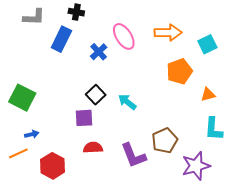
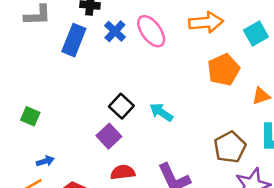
blue cross: (99, 52) -> (115, 31), moved
green square: (22, 98) -> (30, 116), size x0.6
purple square: (84, 118) -> (109, 136), turned -36
brown pentagon: (165, 141) -> (230, 147), moved

